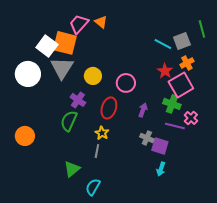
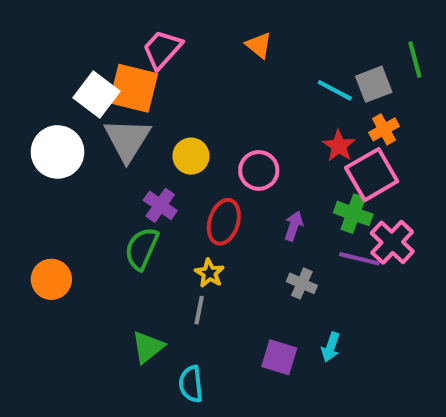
orange triangle: (101, 22) -> (259, 45), moved
pink cross: (191, 118) -> (392, 242), size x1.5
purple square: (160, 146) -> (279, 357), moved
cyan semicircle: (93, 187) -> (191, 384), turned -36

